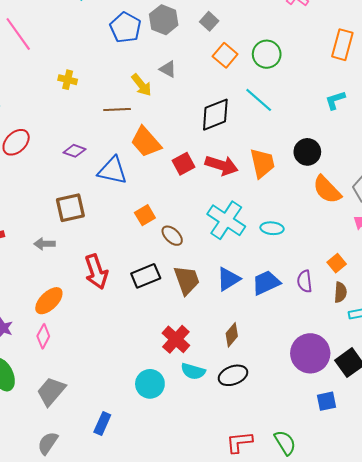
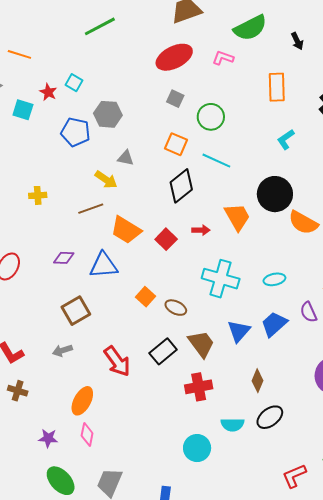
gray square: (209, 21) -> (175, 99), moved
orange square: (225, 55) -> (176, 144), moved
black circle: (307, 152) -> (275, 194), size x1.4
red arrow: (222, 165) -> (201, 230), size x0.6
cyan ellipse: (272, 228) -> (274, 279), moved
red cross: (176, 339) -> (199, 387), moved, turned -36

